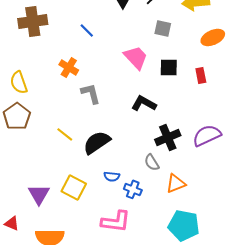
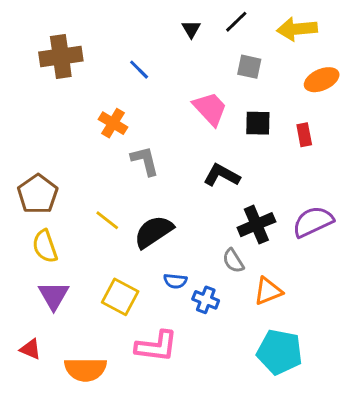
yellow semicircle: (19, 82) -> (45, 246), moved
purple triangle: (39, 194) -> (54, 296), moved
pink L-shape: (116, 221) -> (156, 346), moved

